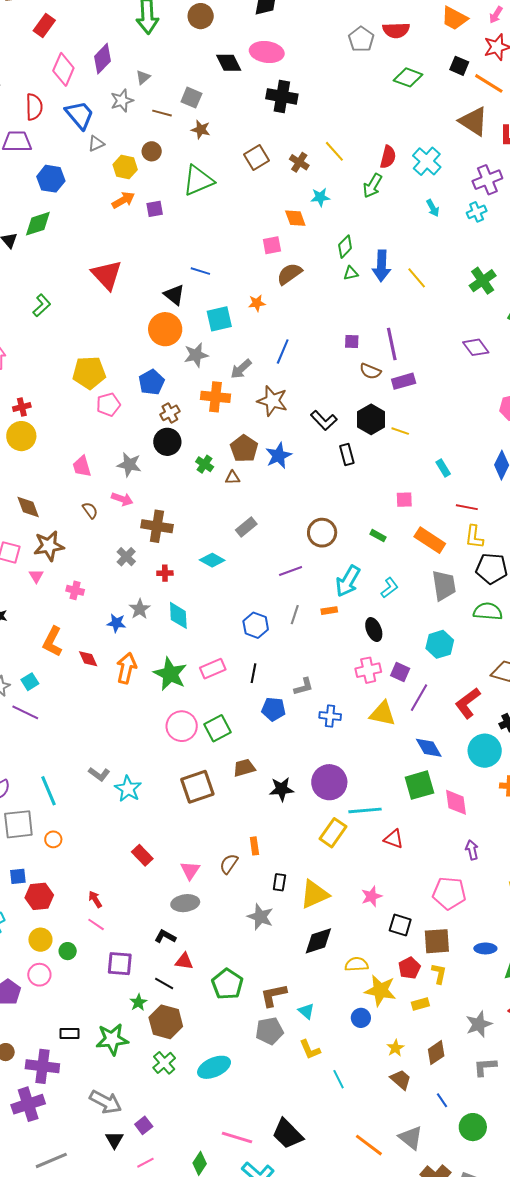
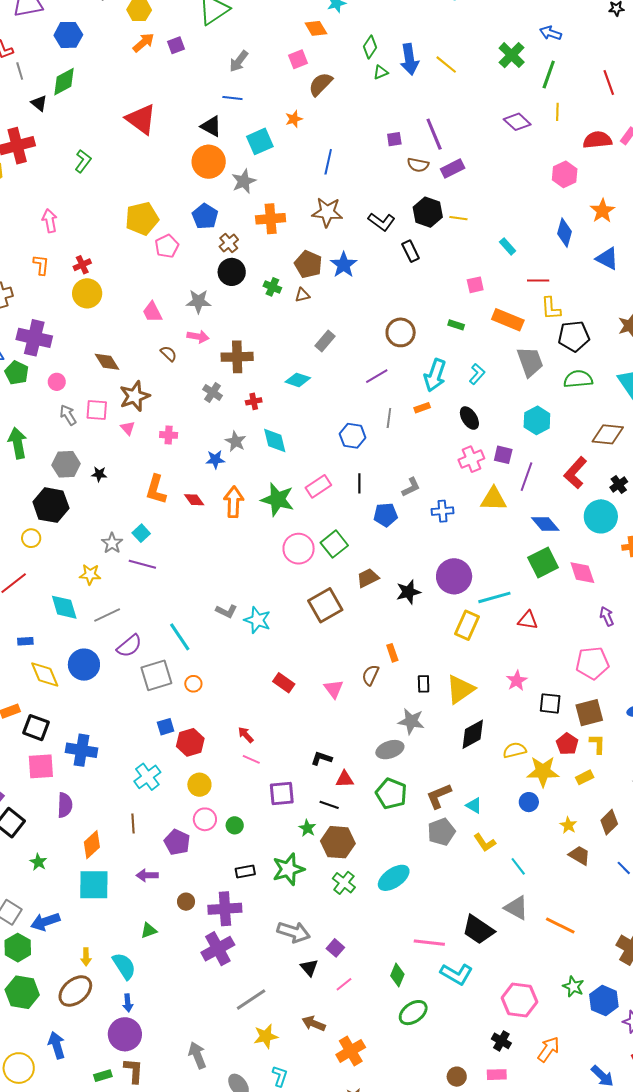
gray arrow: (241, 369) -> (239, 61), moved
gray ellipse: (185, 903) -> (390, 750), moved
green circle: (68, 951) -> (235, 825), moved
gray triangle: (411, 1138) -> (516, 908), moved

